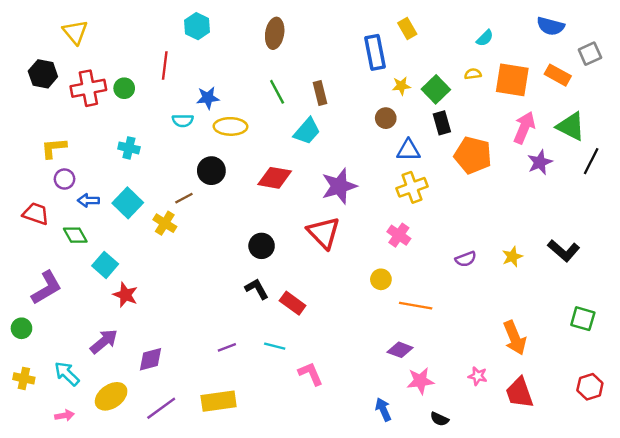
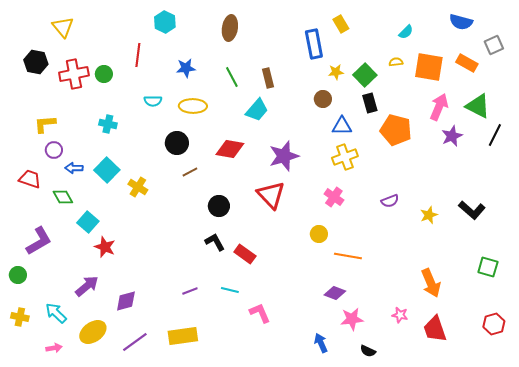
blue star: (208, 98) -> (186, 68), moved
brown line: (184, 198) -> (190, 172), moved
purple semicircle: (466, 259) -> (390, 201), moved

